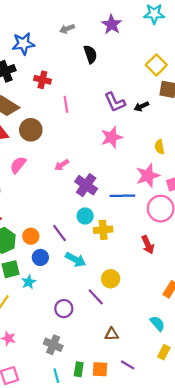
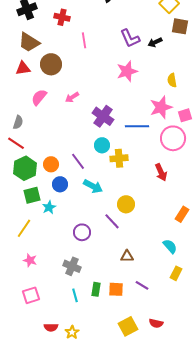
pink arrow: (62, 165) -> (72, 97), moved

